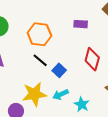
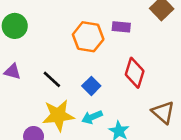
orange hexagon: (39, 34) -> (88, 37), moved
black line: (40, 60) -> (52, 79), moved

